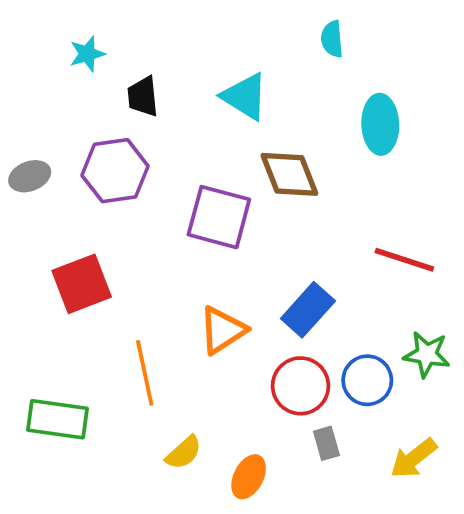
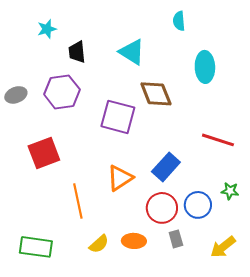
green star: (427, 354) -> (230, 191), size x0.7
green rectangle: (58, 419) -> (36, 247), moved
orange ellipse: (249, 477) -> (134, 241), moved, turned 65

